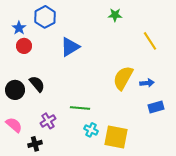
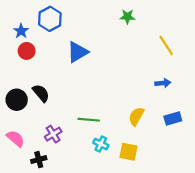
yellow semicircle: (123, 78) -> (136, 116), moved, size x0.7
blue arrow: (147, 83) -> (163, 83), moved
yellow square: (116, 137) -> (129, 152), size x0.7

